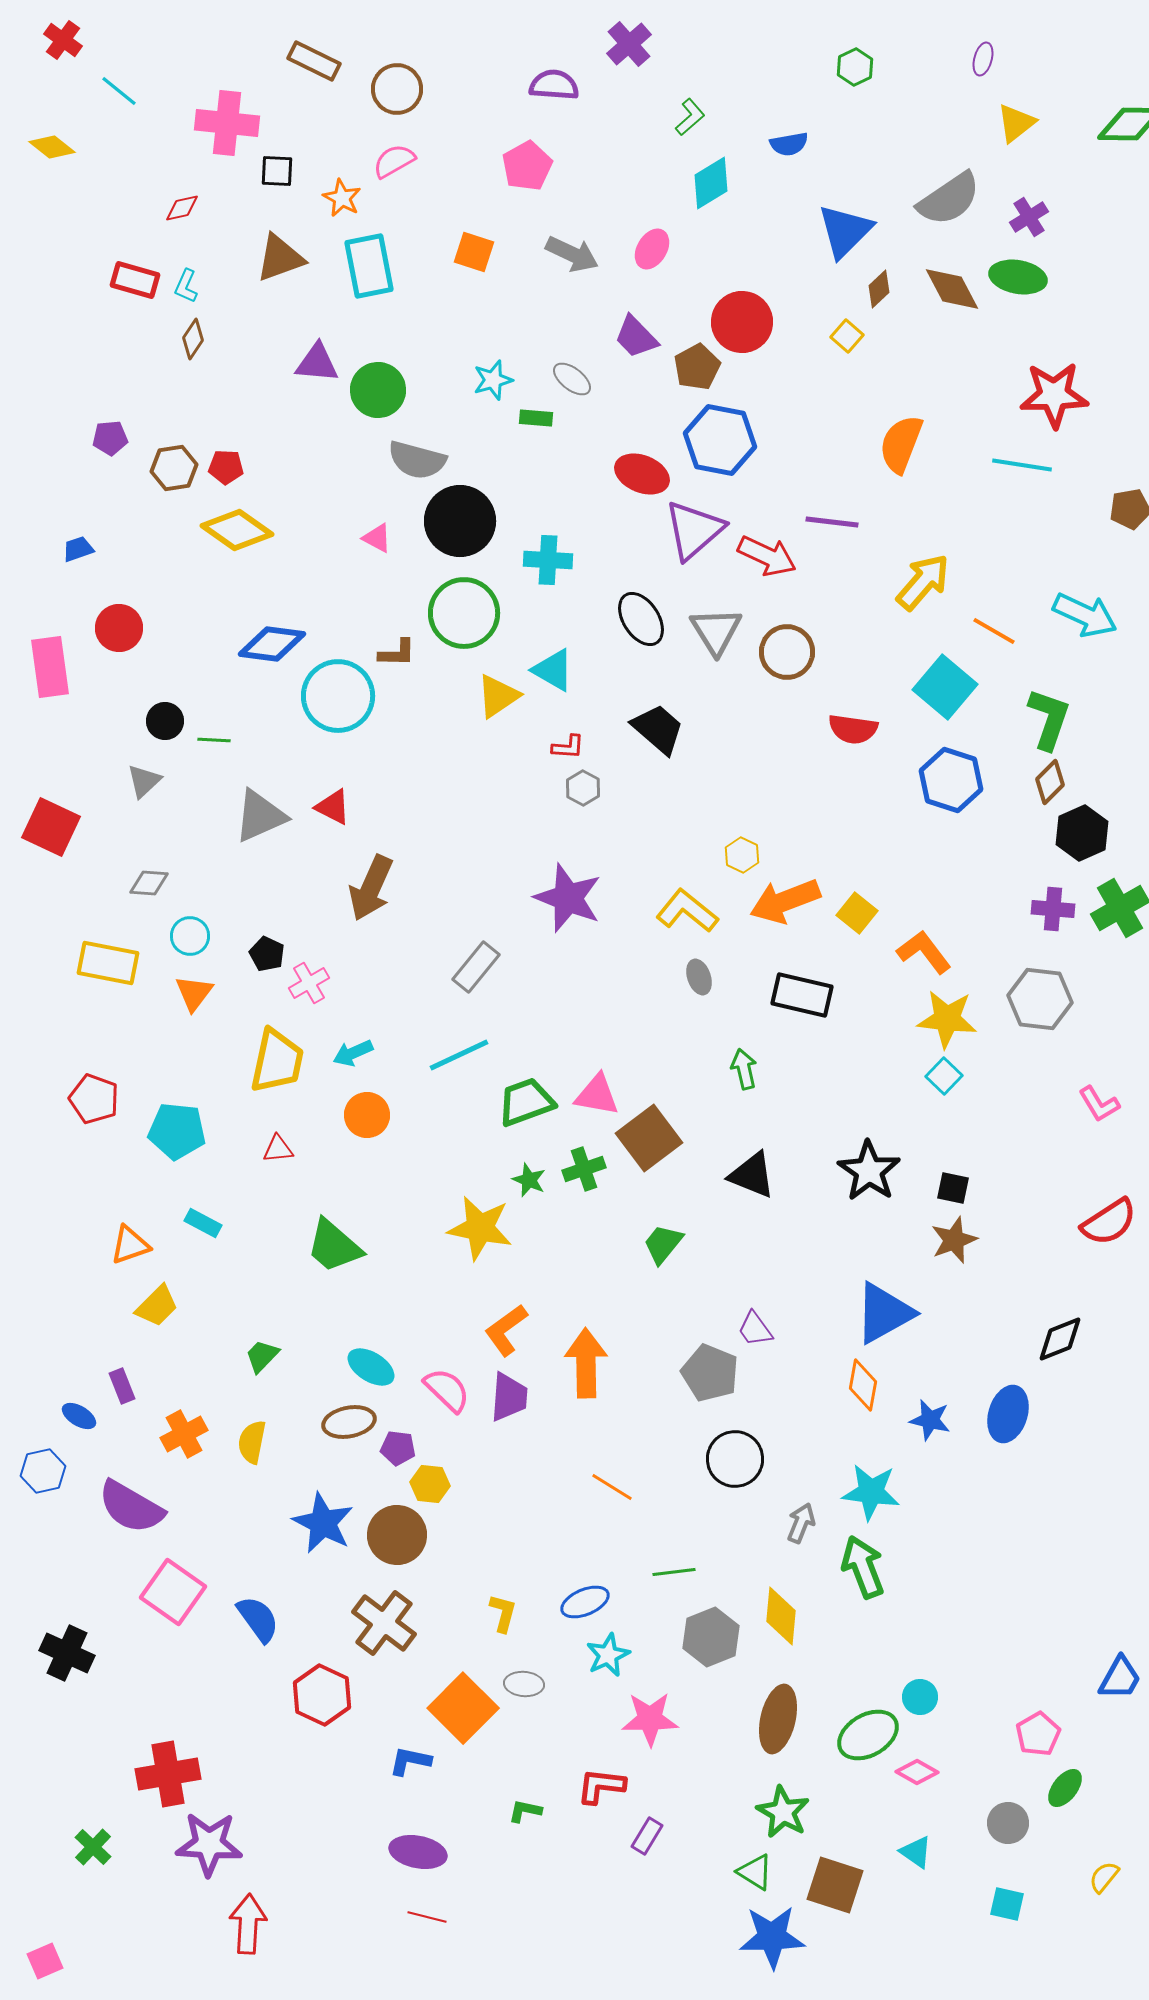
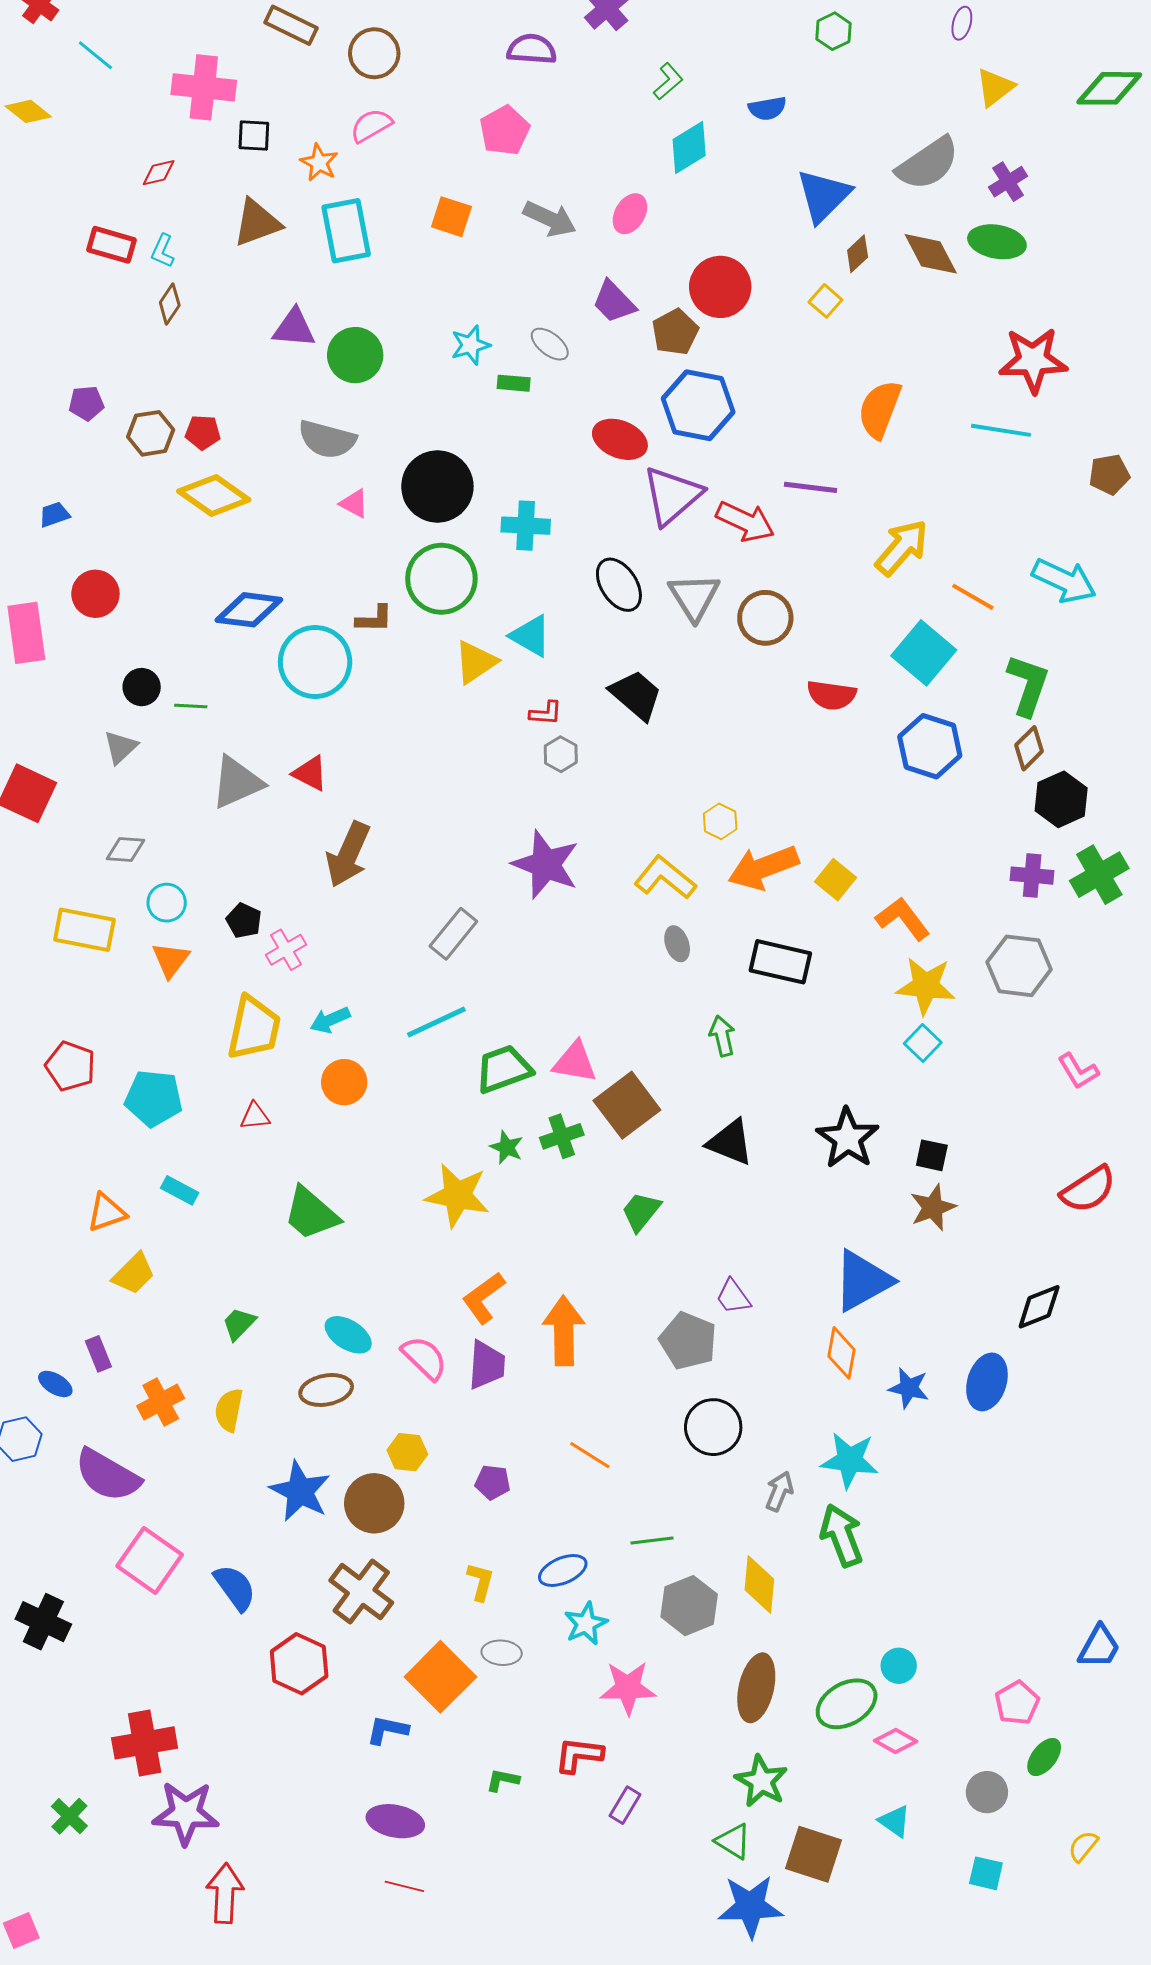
gray semicircle: (417, 460) -> (327, 439), moved
purple pentagon: (398, 1448) -> (493, 1482), moved

